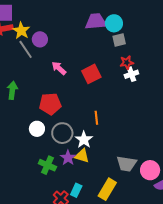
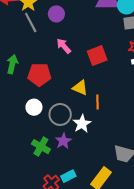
purple circle: (40, 39) -> (56, 14), moved
red pentagon: (50, 104) -> (39, 75), moved
yellow triangle: (82, 156) -> (80, 88), moved
cyan rectangle: (76, 190) -> (68, 176), turned 32

